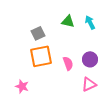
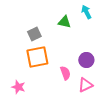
cyan arrow: (90, 22) -> (86, 12), moved
pink semicircle: (68, 63) -> (65, 73), moved

